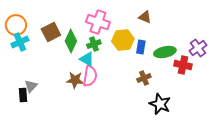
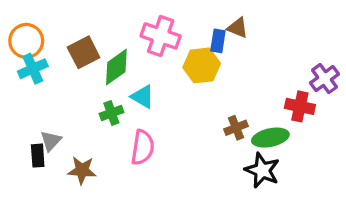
green diamond: (71, 41) -> (116, 67), turned 30
green cross: (94, 44) -> (111, 113), moved
blue rectangle: (141, 47) -> (218, 41), moved
green ellipse: (165, 52) -> (270, 138), moved
pink semicircle: (90, 76) -> (143, 147), moved
brown star: (75, 80) -> (82, 170), moved

